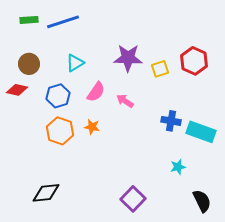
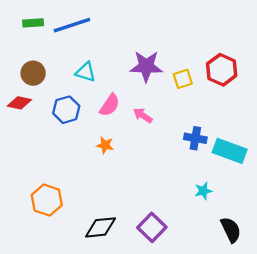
cyan triangle: (75, 63) -> (86, 72), turned 48
orange hexagon: (60, 131) -> (47, 200), moved
black diamond: (46, 193) -> (100, 227), moved

